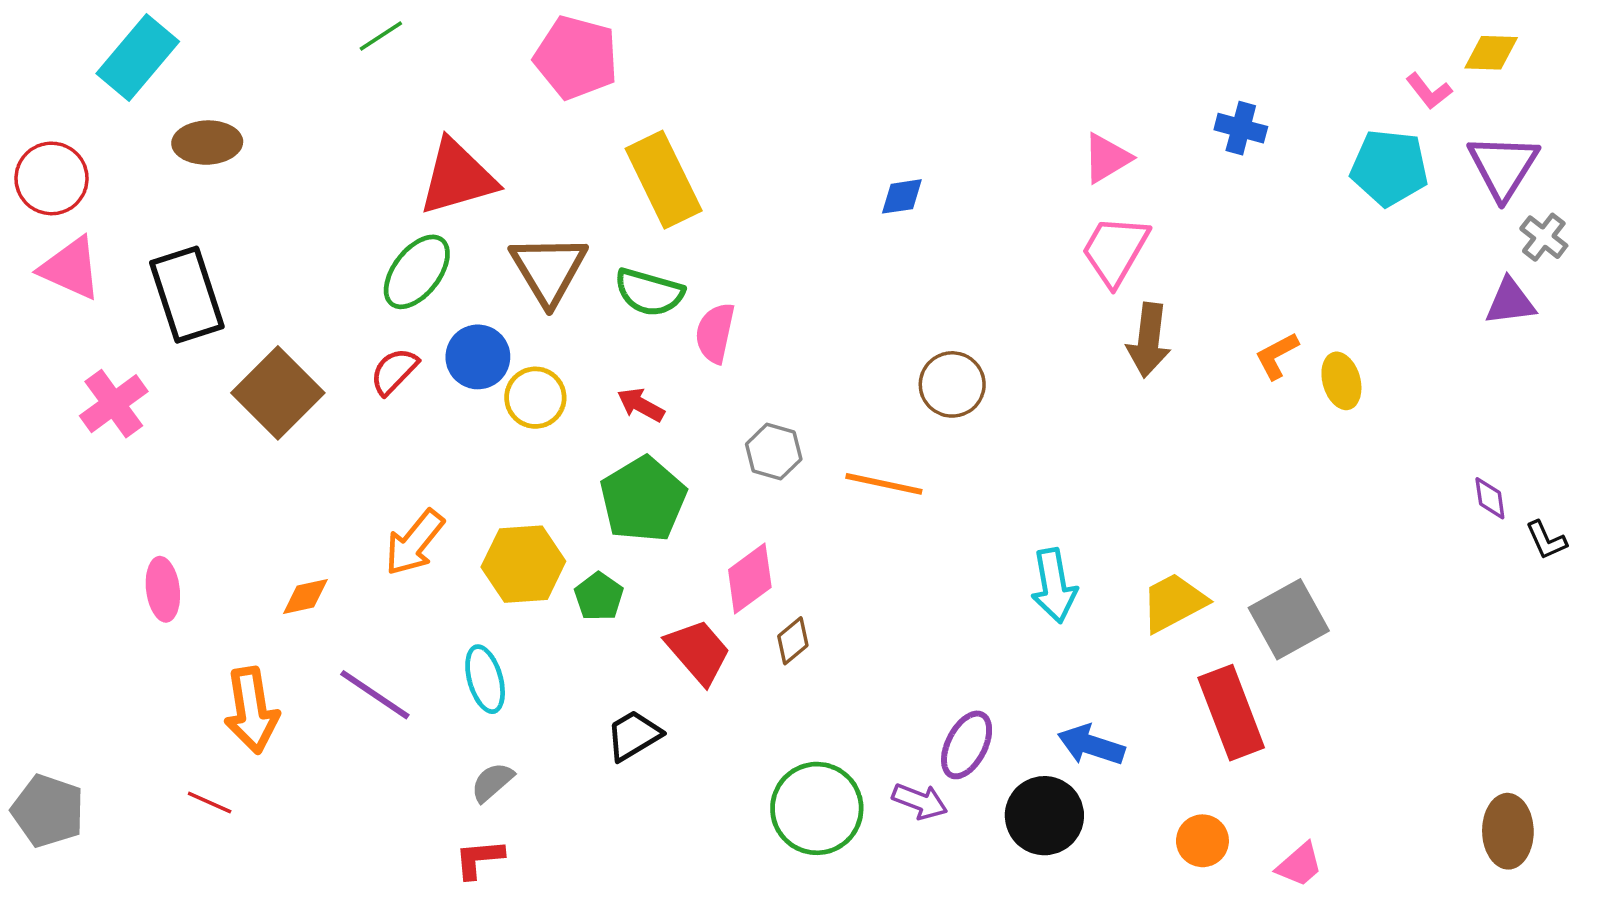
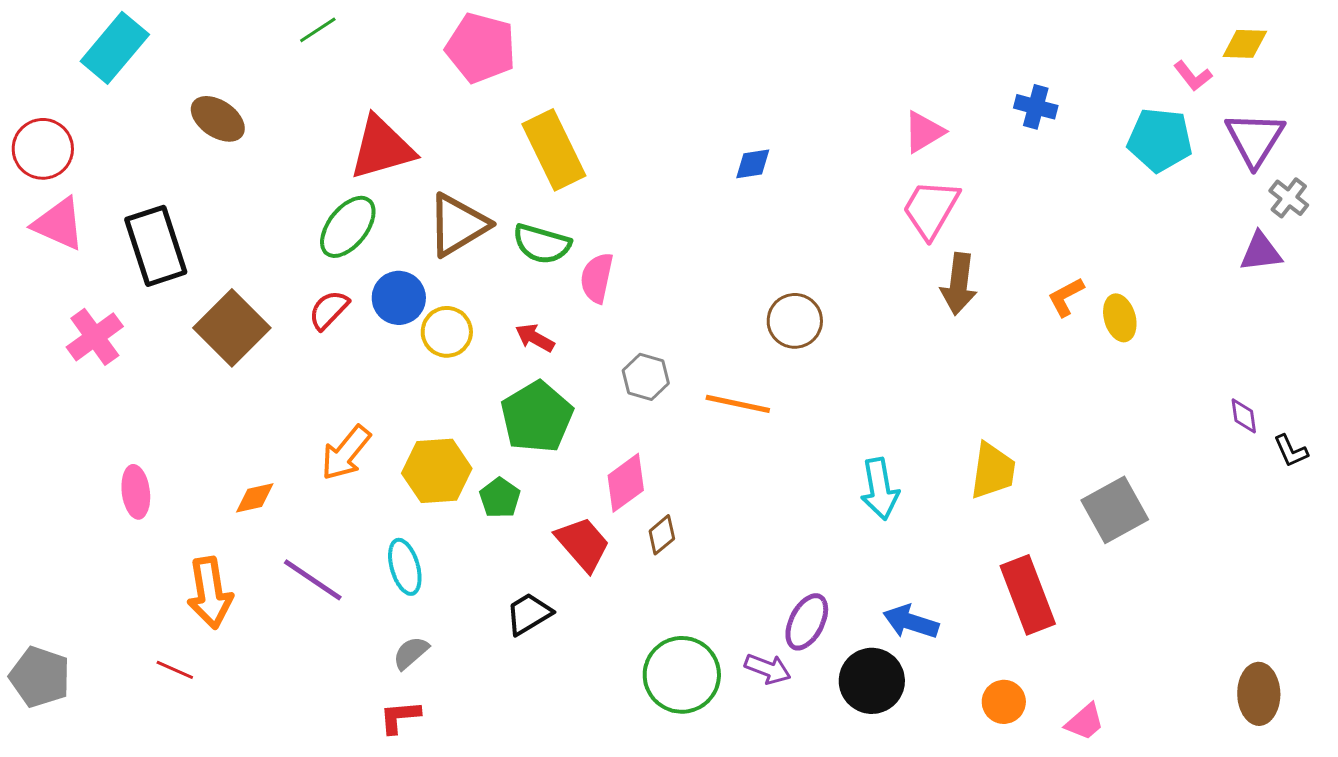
brown ellipse: (207, 143) -> (218, 119), moved, turned 36
brown triangle: (549, 269) -> (458, 225), turned 30
yellow trapezoid: (1174, 602) -> (993, 471), moved, turned 126
gray square: (1289, 619) -> (1115, 510), moved

